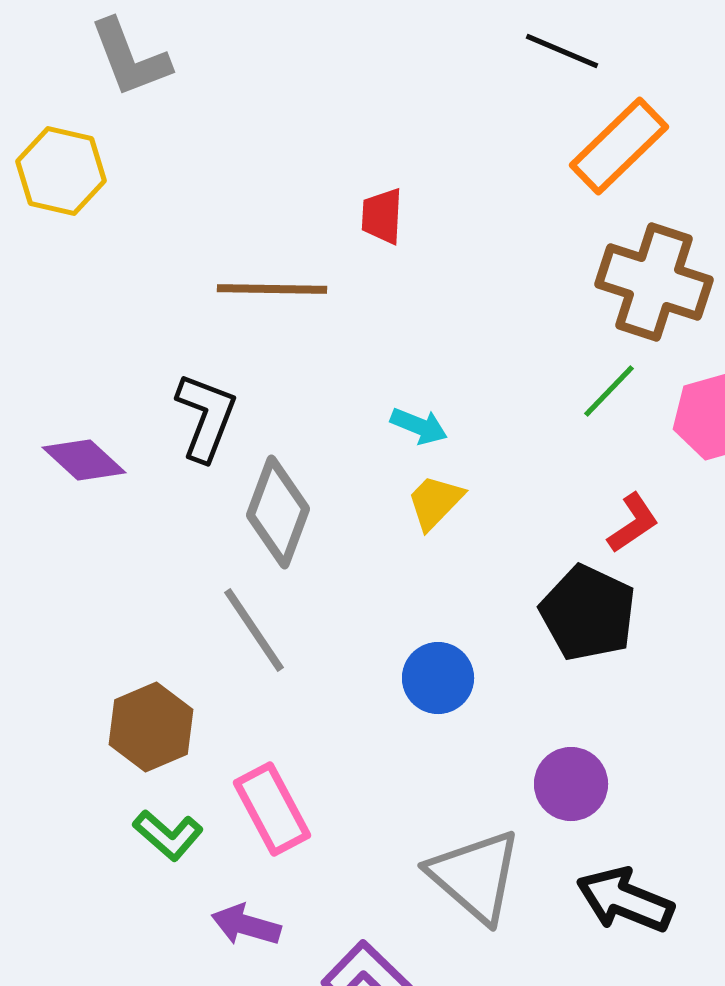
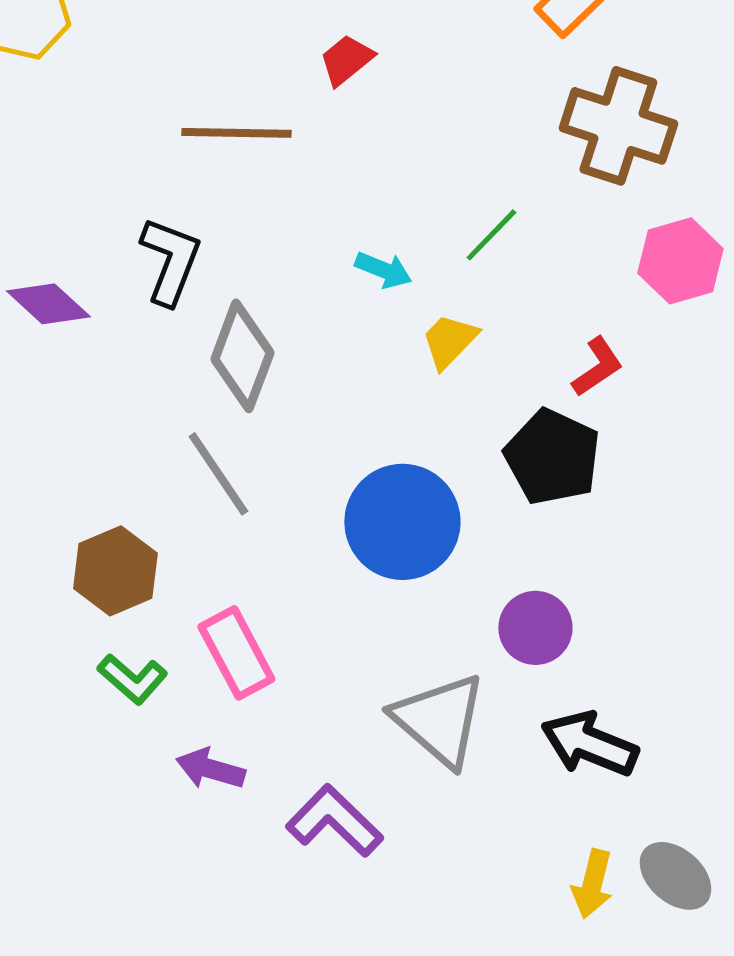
red trapezoid: (382, 216) -> (346, 60), turned 48
green line: (609, 391) -> (491, 235), moved
yellow trapezoid: (435, 502) -> (449, 341), moved
blue circle: (438, 678) -> (402, 522), size x1.6

